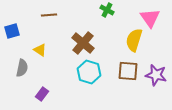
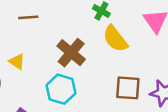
yellow semicircle: (134, 40) -> (115, 39), moved, turned -55
cyan hexagon: (89, 72) -> (61, 89), moved

